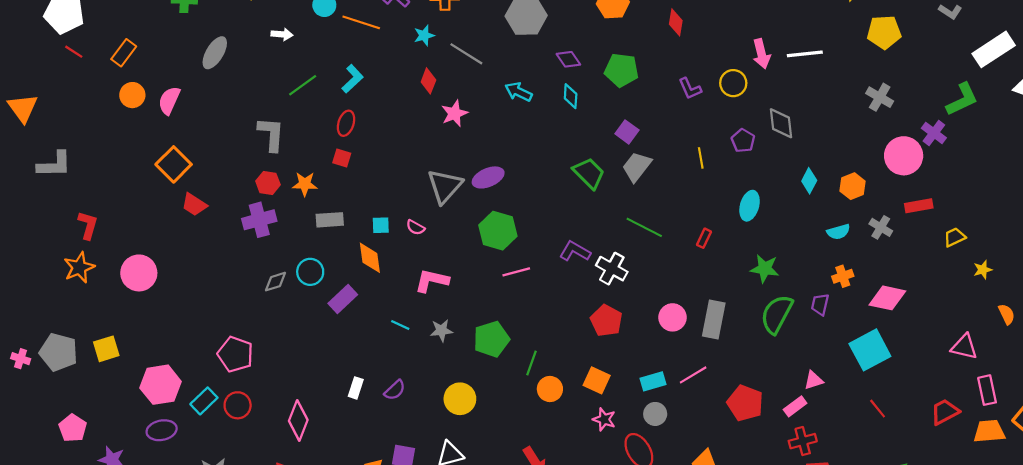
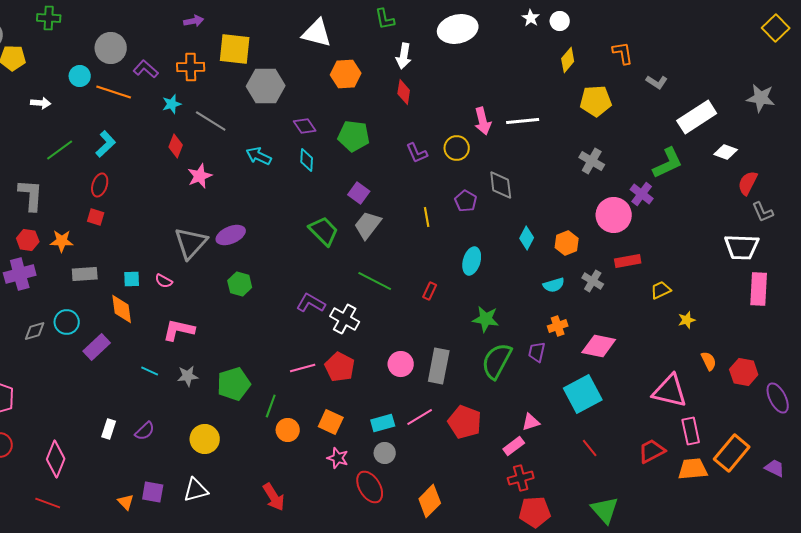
green hexagon: (498, 231) -> (240, 284), size x0.7
pink line: (516, 272) -> (303, 368), moved
pink triangle: (964, 347) -> (670, 391), size x1.4
red pentagon: (745, 403) -> (465, 422), moved

